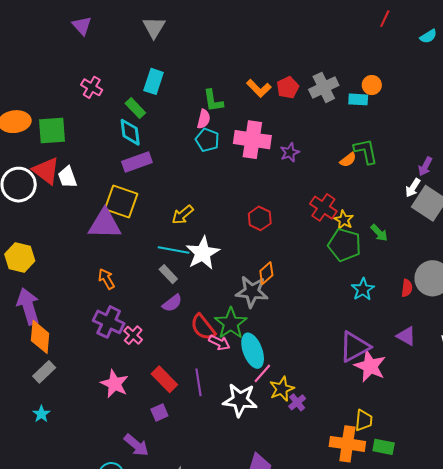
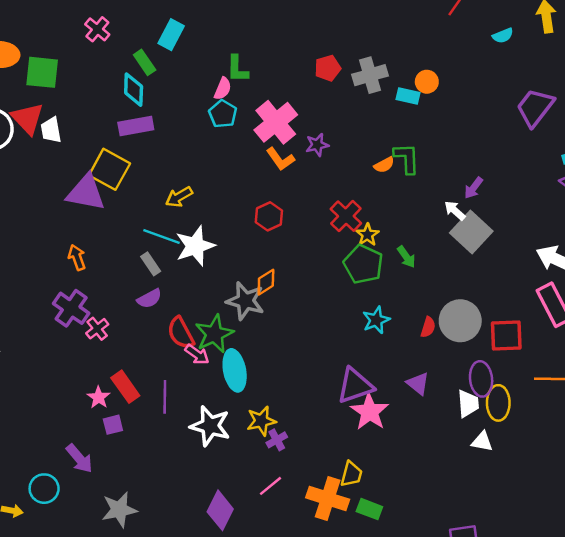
orange L-shape: (259, 88) -> (280, 159), moved
pink cross: (252, 140) -> (276, 122), turned 33
white arrow: (413, 188) -> (455, 211), turned 90
pink line: (262, 373) -> (270, 486), moved
pink star: (115, 384) -> (99, 397), moved, size x0.7

